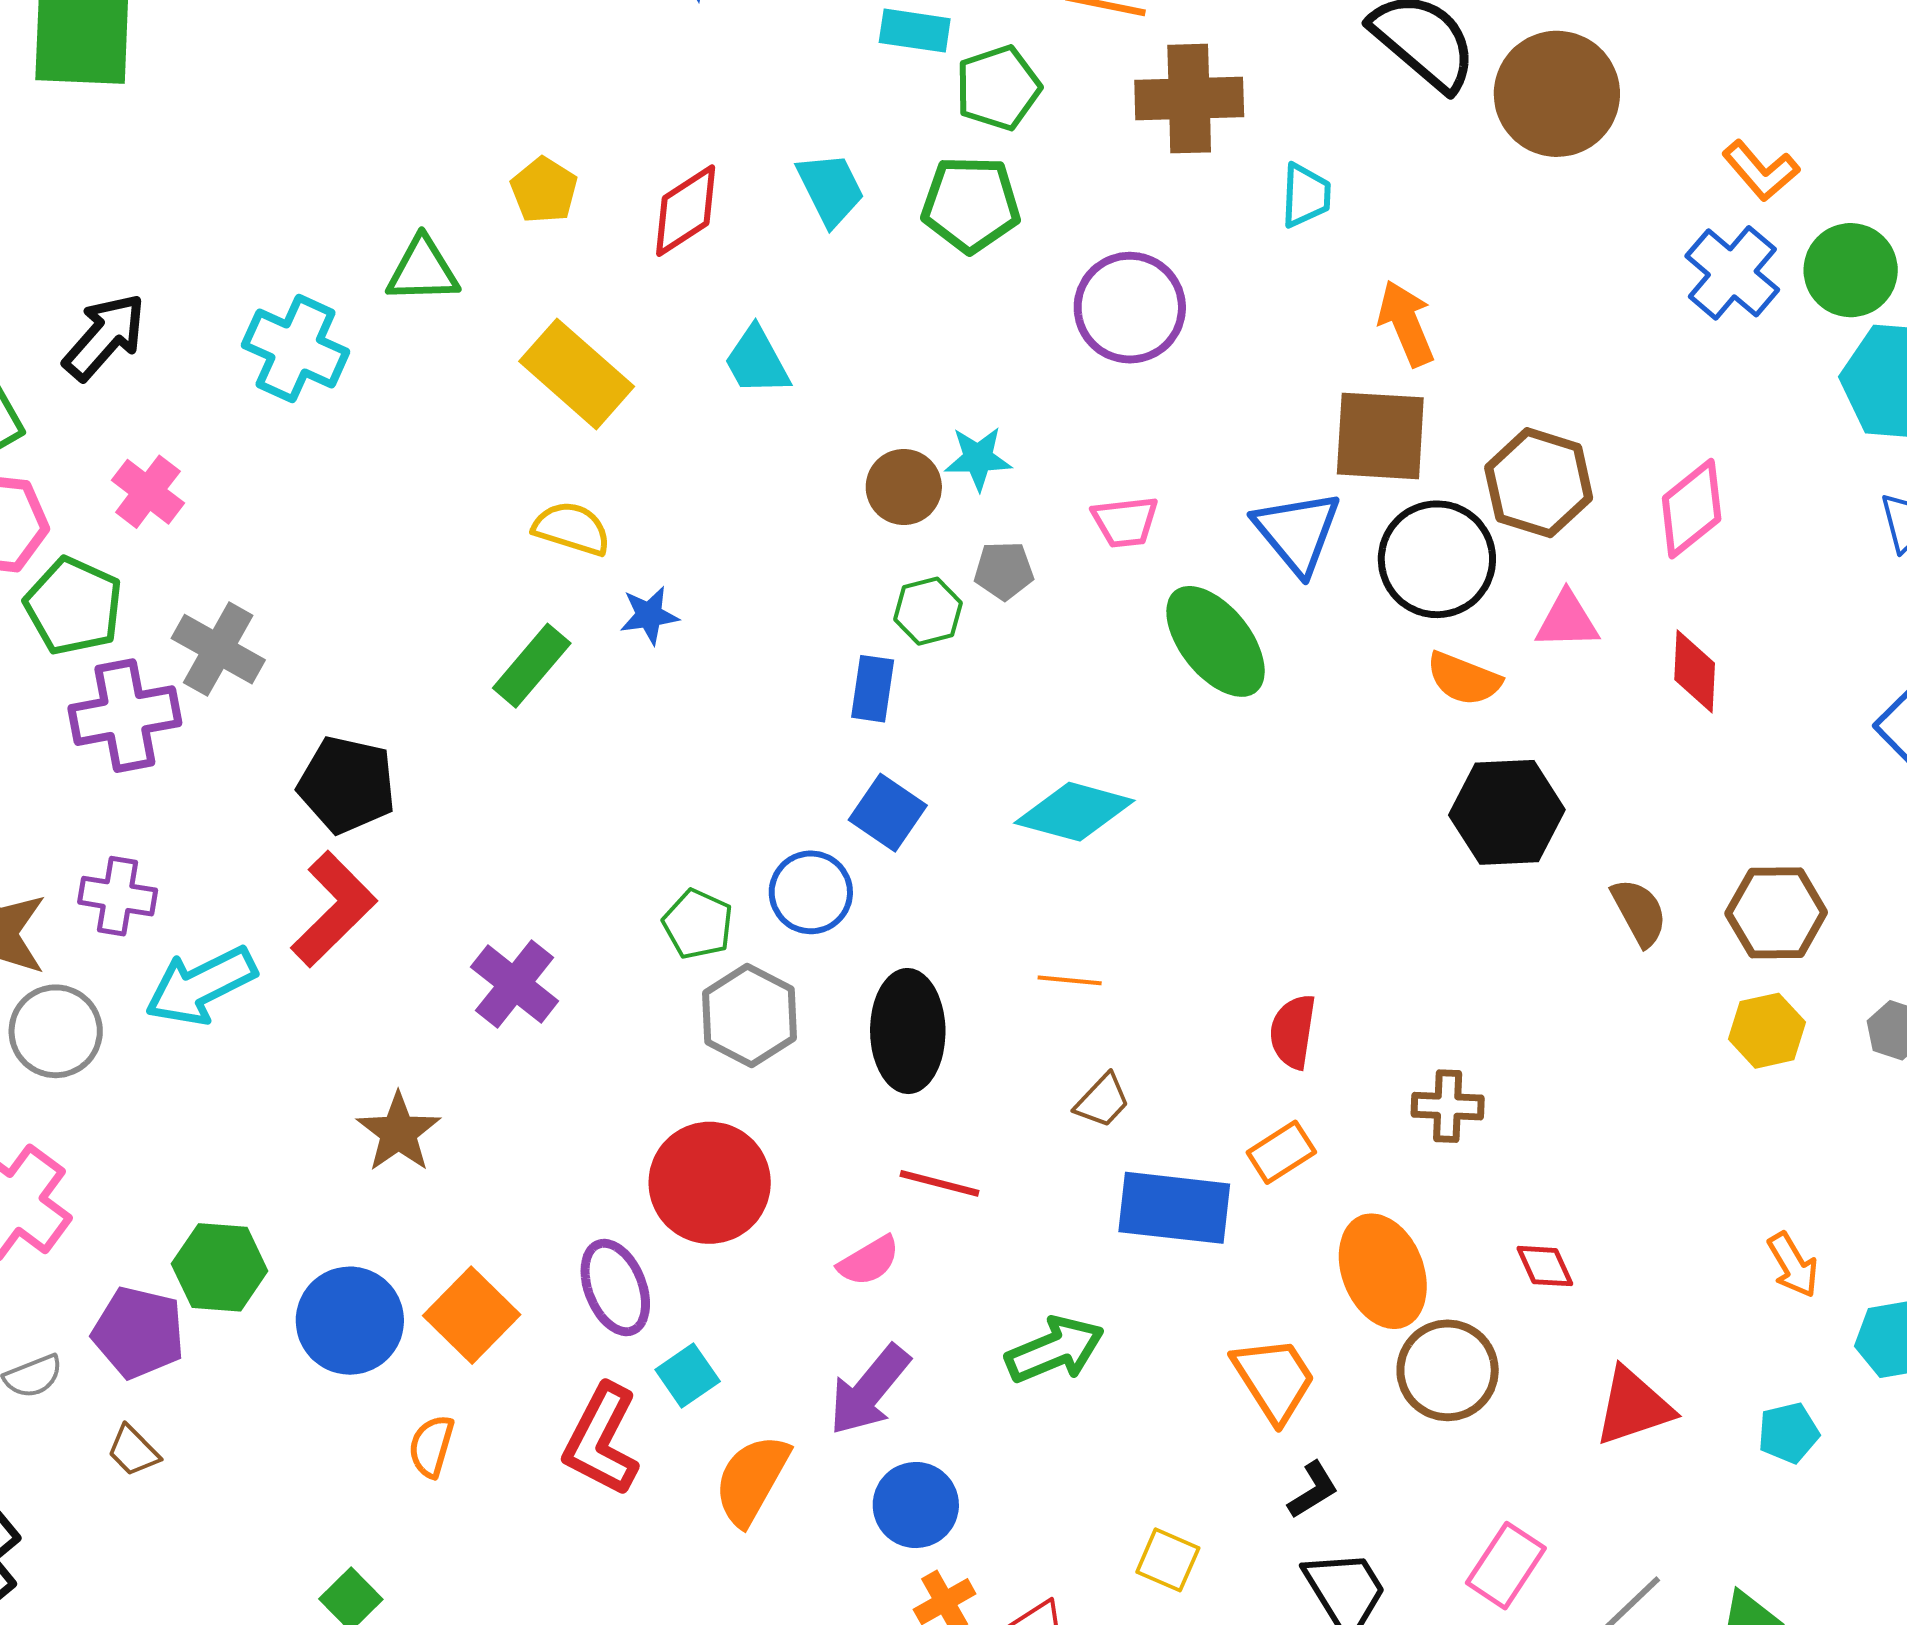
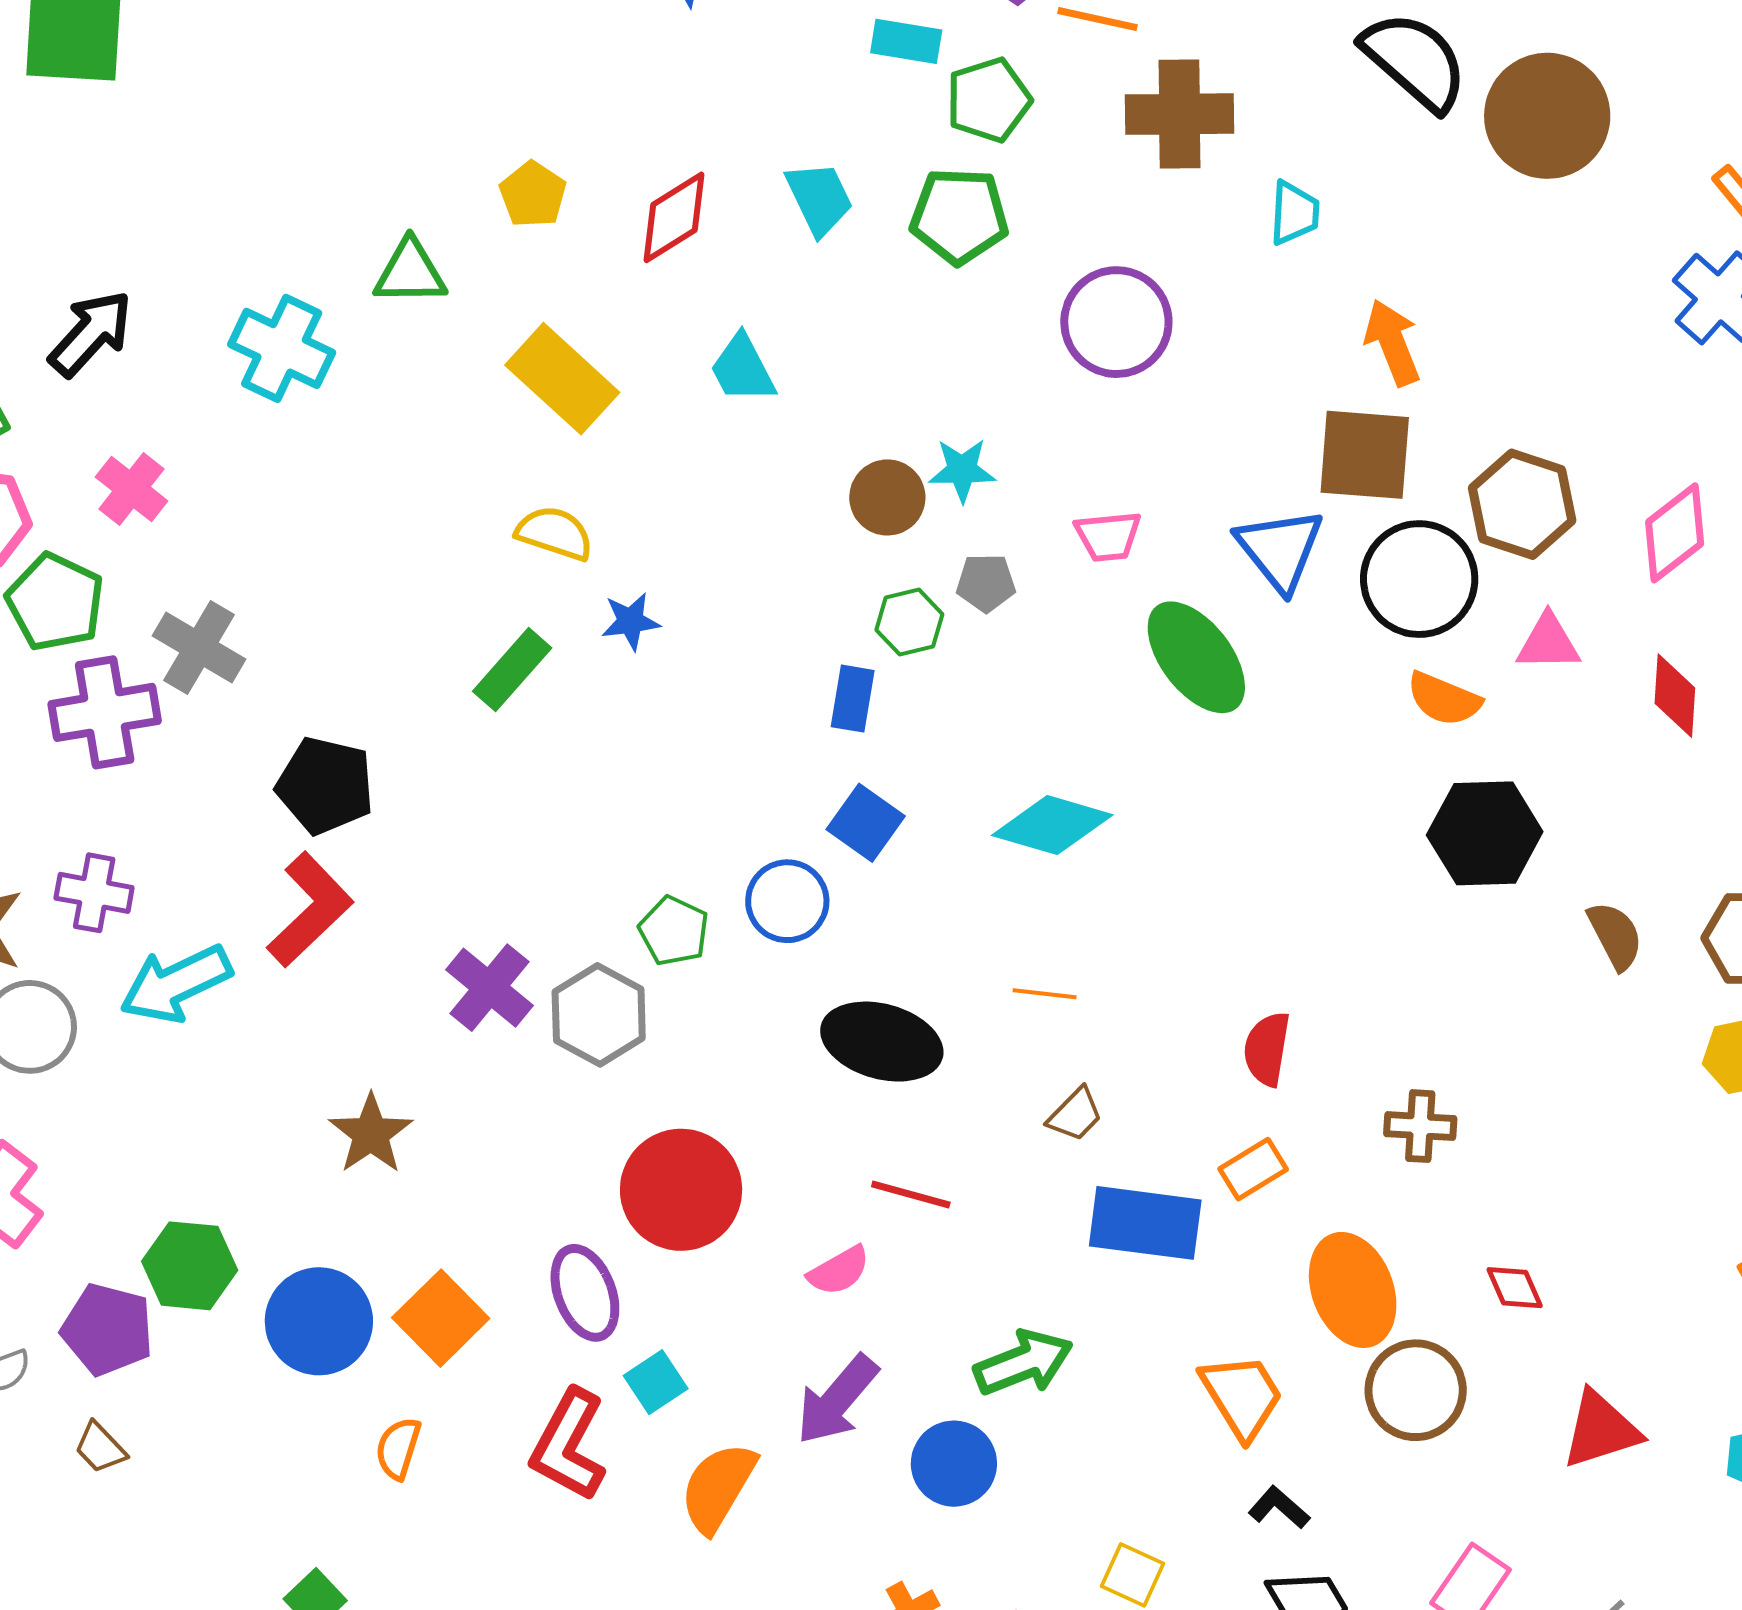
gray hexagon: (749, 1016) -> (599, 1015), moved
black ellipse: (908, 1031) -> (882, 1042), turned -75
black L-shape: (1313, 1490) -> (1279, 1508), turned -108
blue circle: (916, 1505) -> (954, 1464), moved

